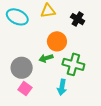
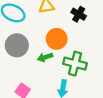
gray circle: (22, 68) -> (17, 45), moved

